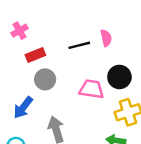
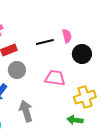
black circle: (119, 77) -> (82, 54), moved

